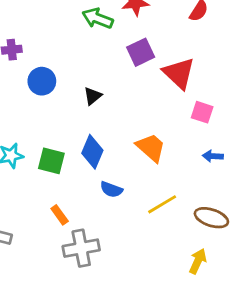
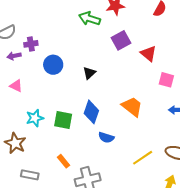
red triangle: (179, 73) -> (149, 54), size x0.7
yellow line: (162, 204) -> (143, 158), moved
orange rectangle: (60, 215) -> (64, 161), moved

